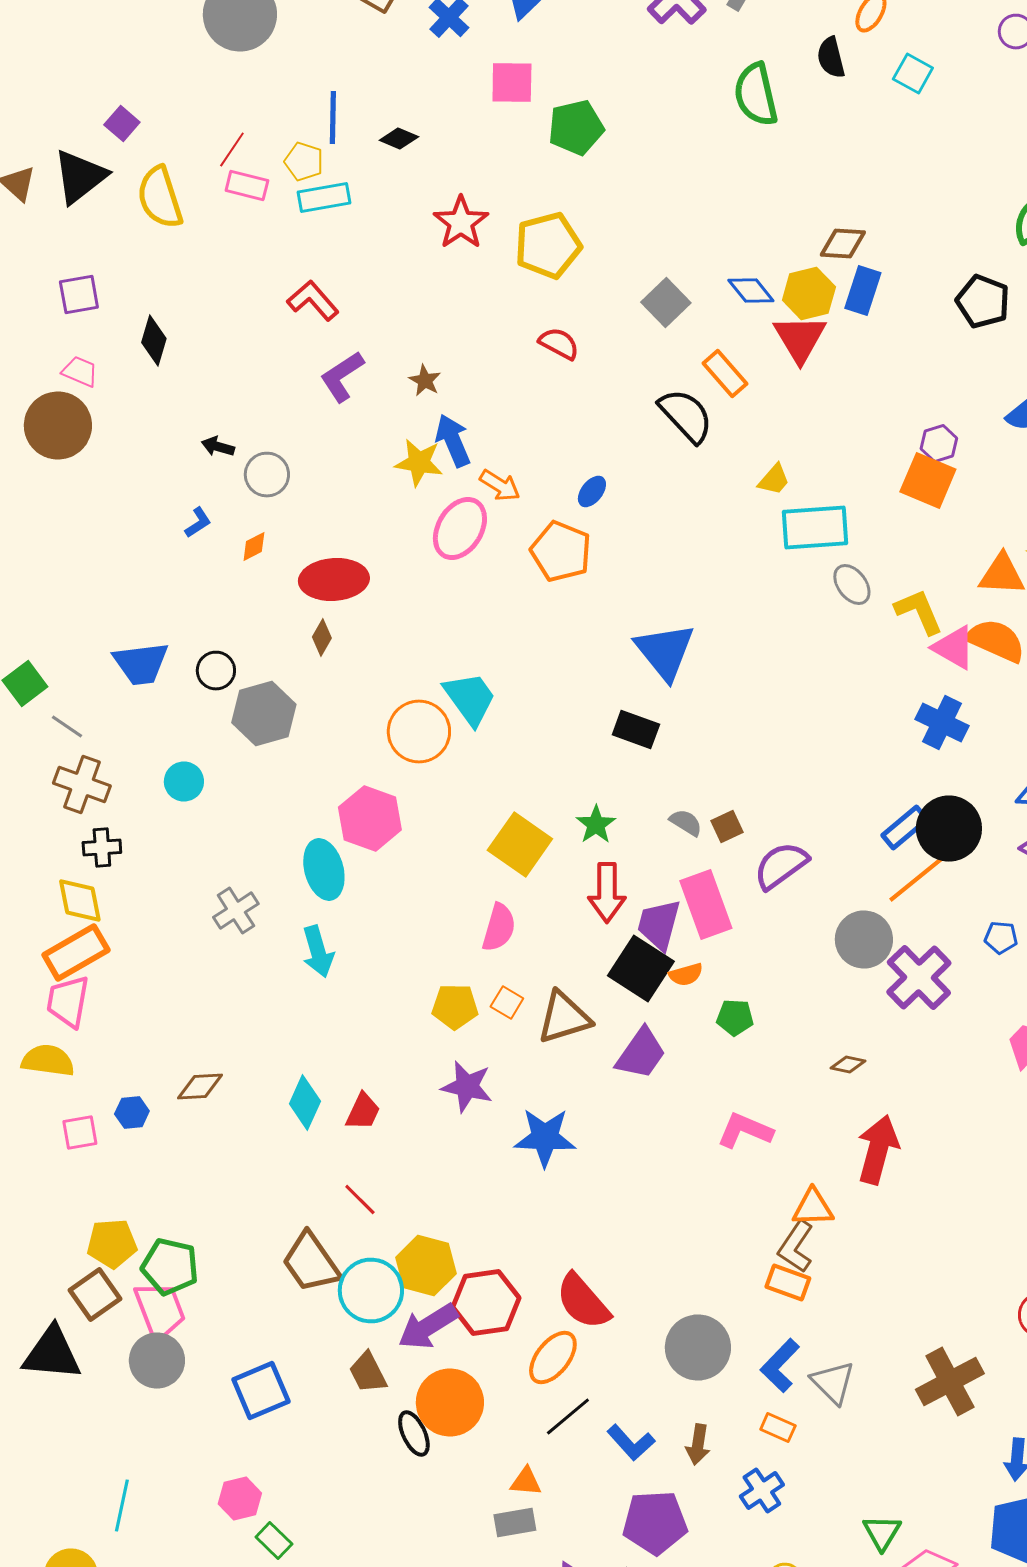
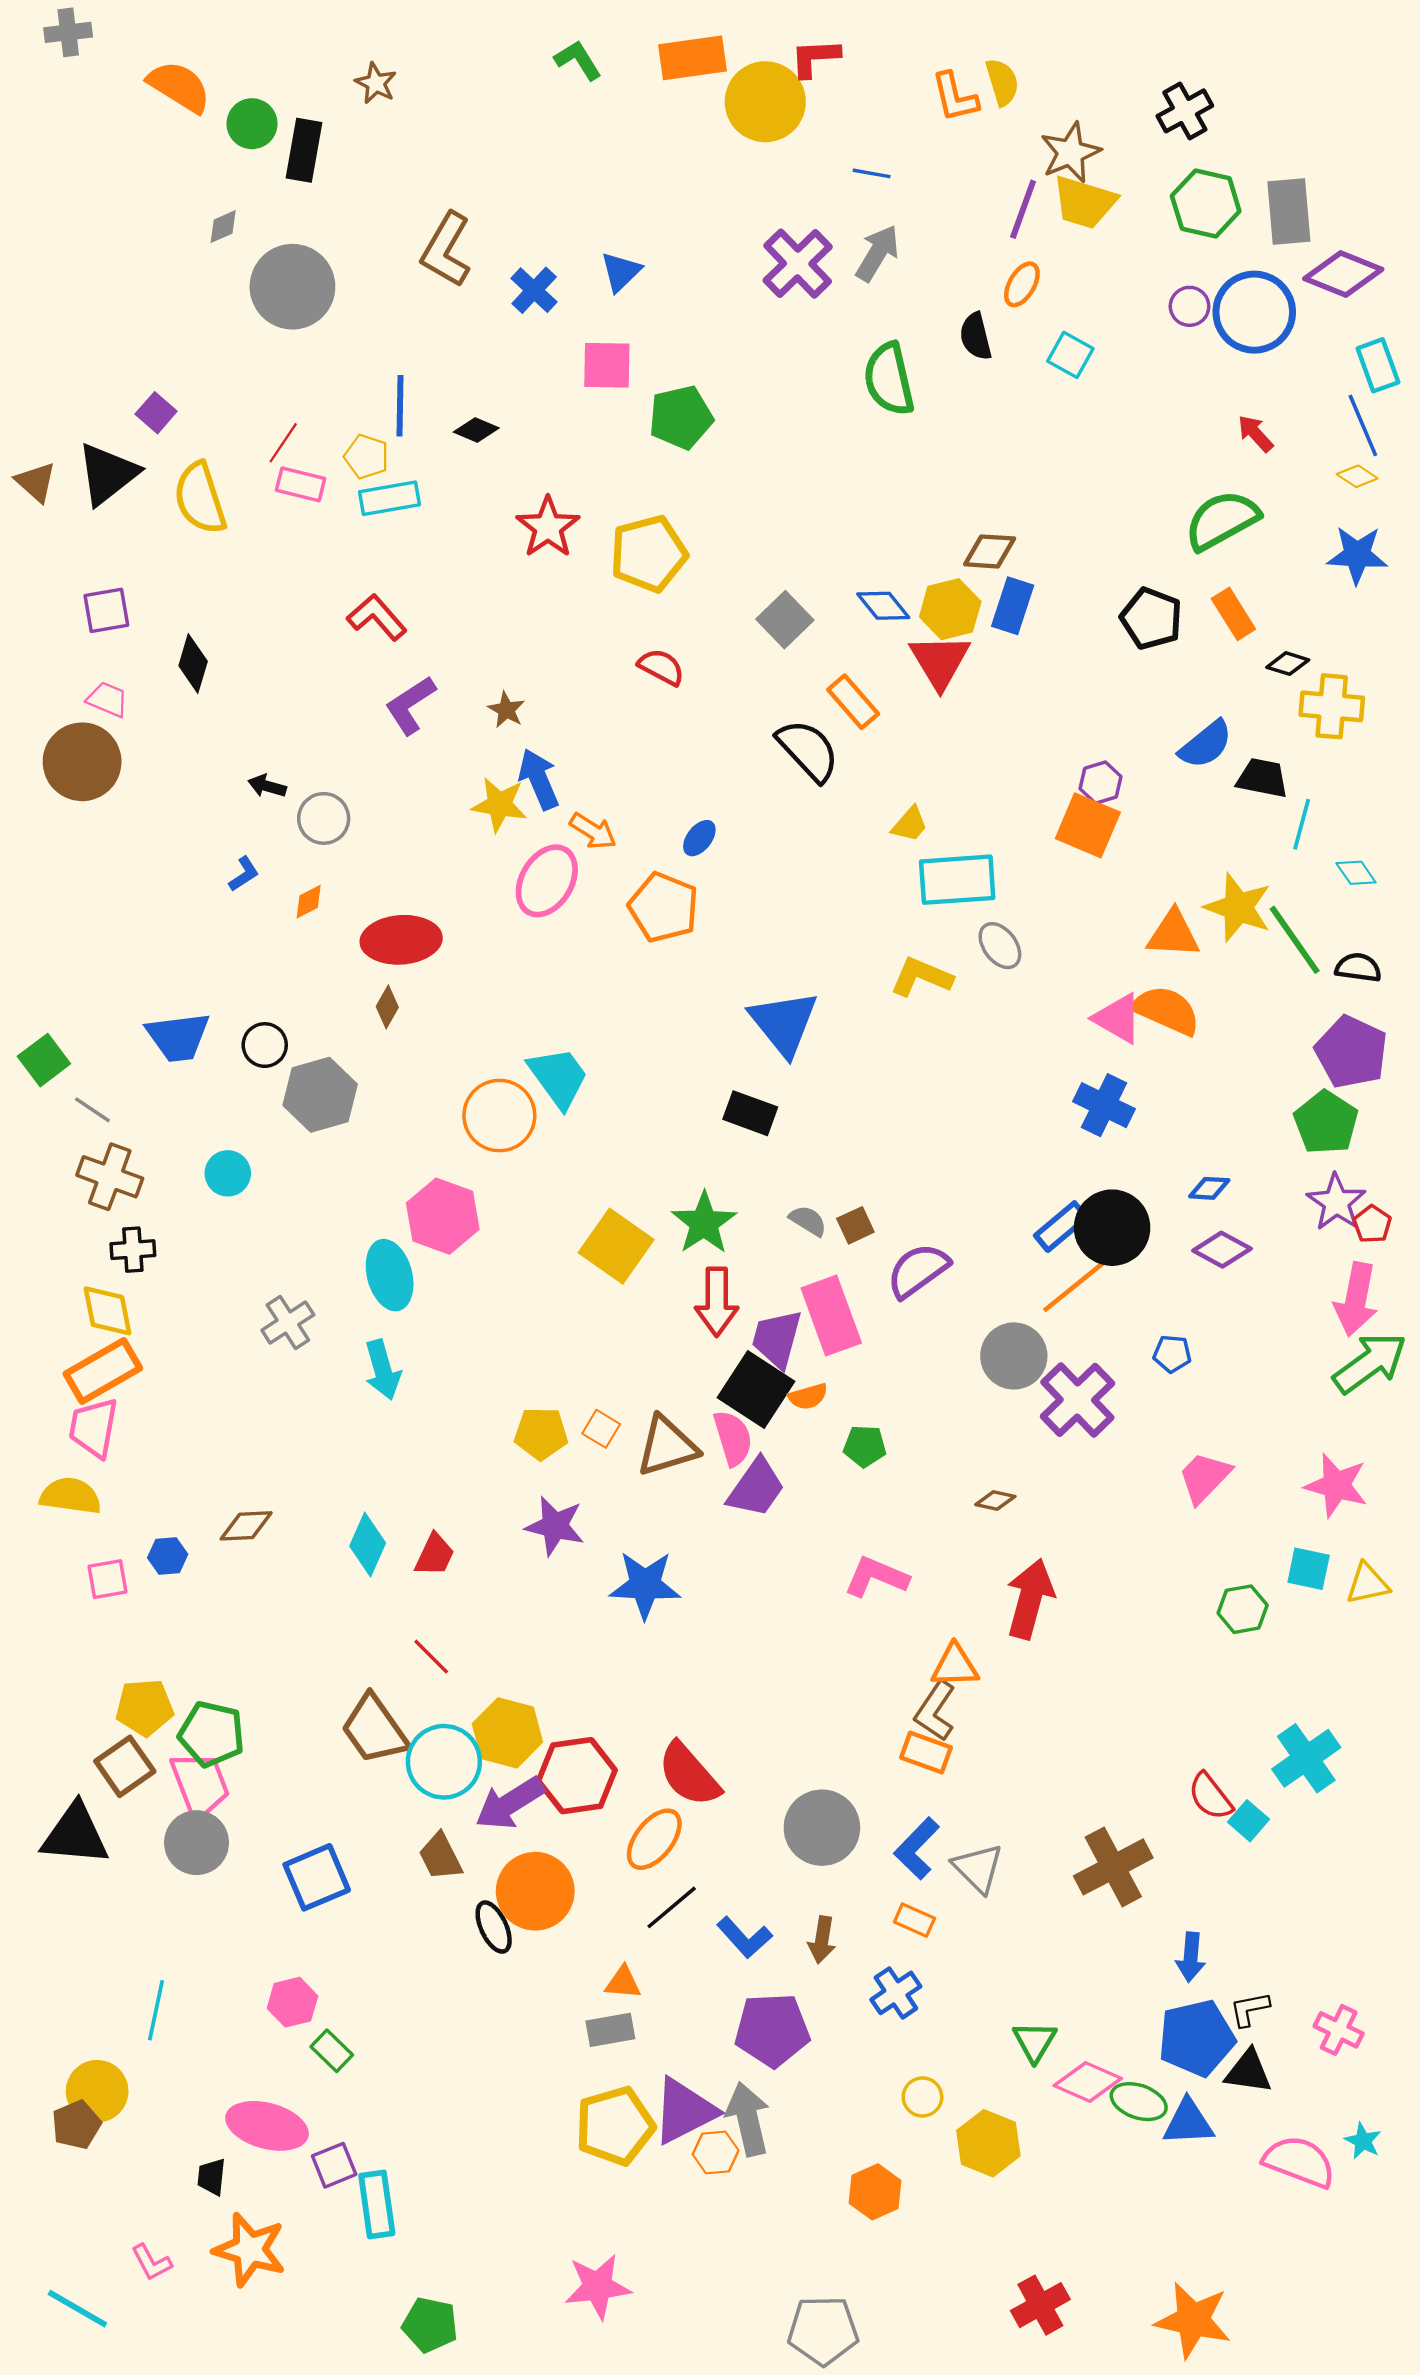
yellow L-shape: (919, 612) -> (921, 977), moved, turned -44
green star: (596, 824) -> (704, 1223), size x1.4
pink semicircle: (499, 928) -> (733, 1438), moved, turned -33

